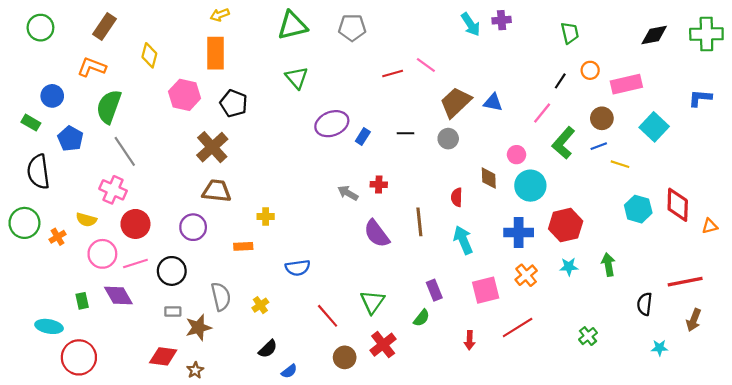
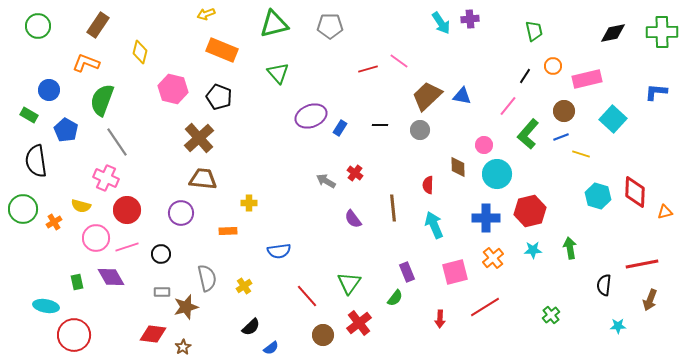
orange rectangle: (216, 53) -> (222, 50), moved, turned -68
red cross: (379, 184) -> (355, 173), turned 35
purple semicircle: (377, 234) -> (353, 219), size x0.7
black circle: (172, 271) -> (161, 254), size x0.7

